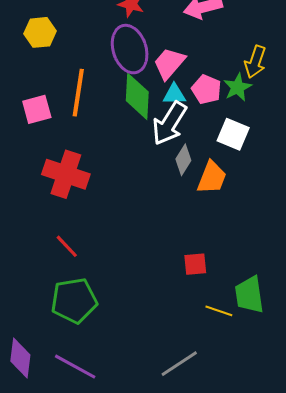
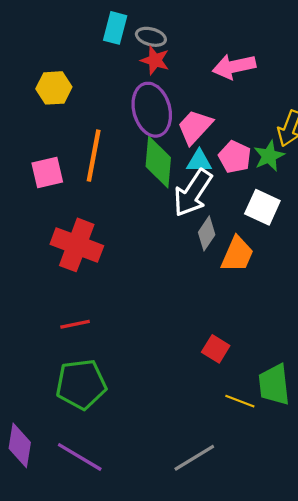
red line: (67, 246) -> (75, 324), turned -60
red square: (195, 264) -> (216, 349), turned 35

